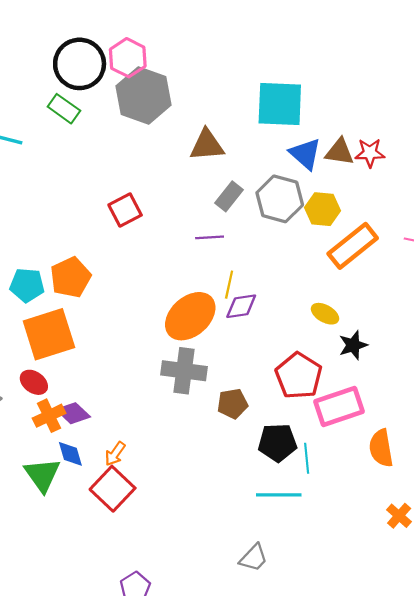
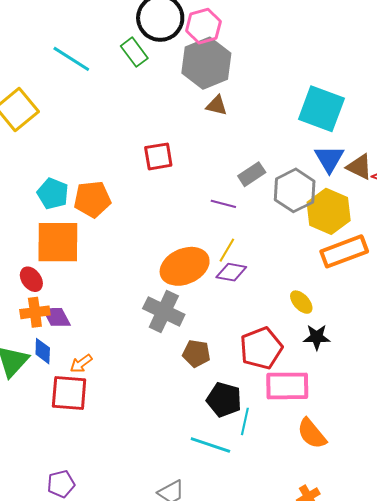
brown triangle: (207, 145) -> (217, 105), moved, size x0.7
yellow hexagon: (323, 209) -> (329, 211), size x1.4
orange semicircle: (381, 448) -> (312, 434), turned -48
red square: (113, 489) -> (69, 393), turned 33

